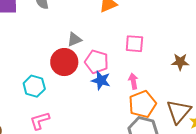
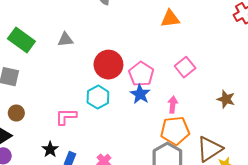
gray triangle: (74, 39) -> (65, 40), moved
pink square: (134, 44) -> (185, 67), turned 30
cyan hexagon: (34, 86) -> (98, 97), moved

